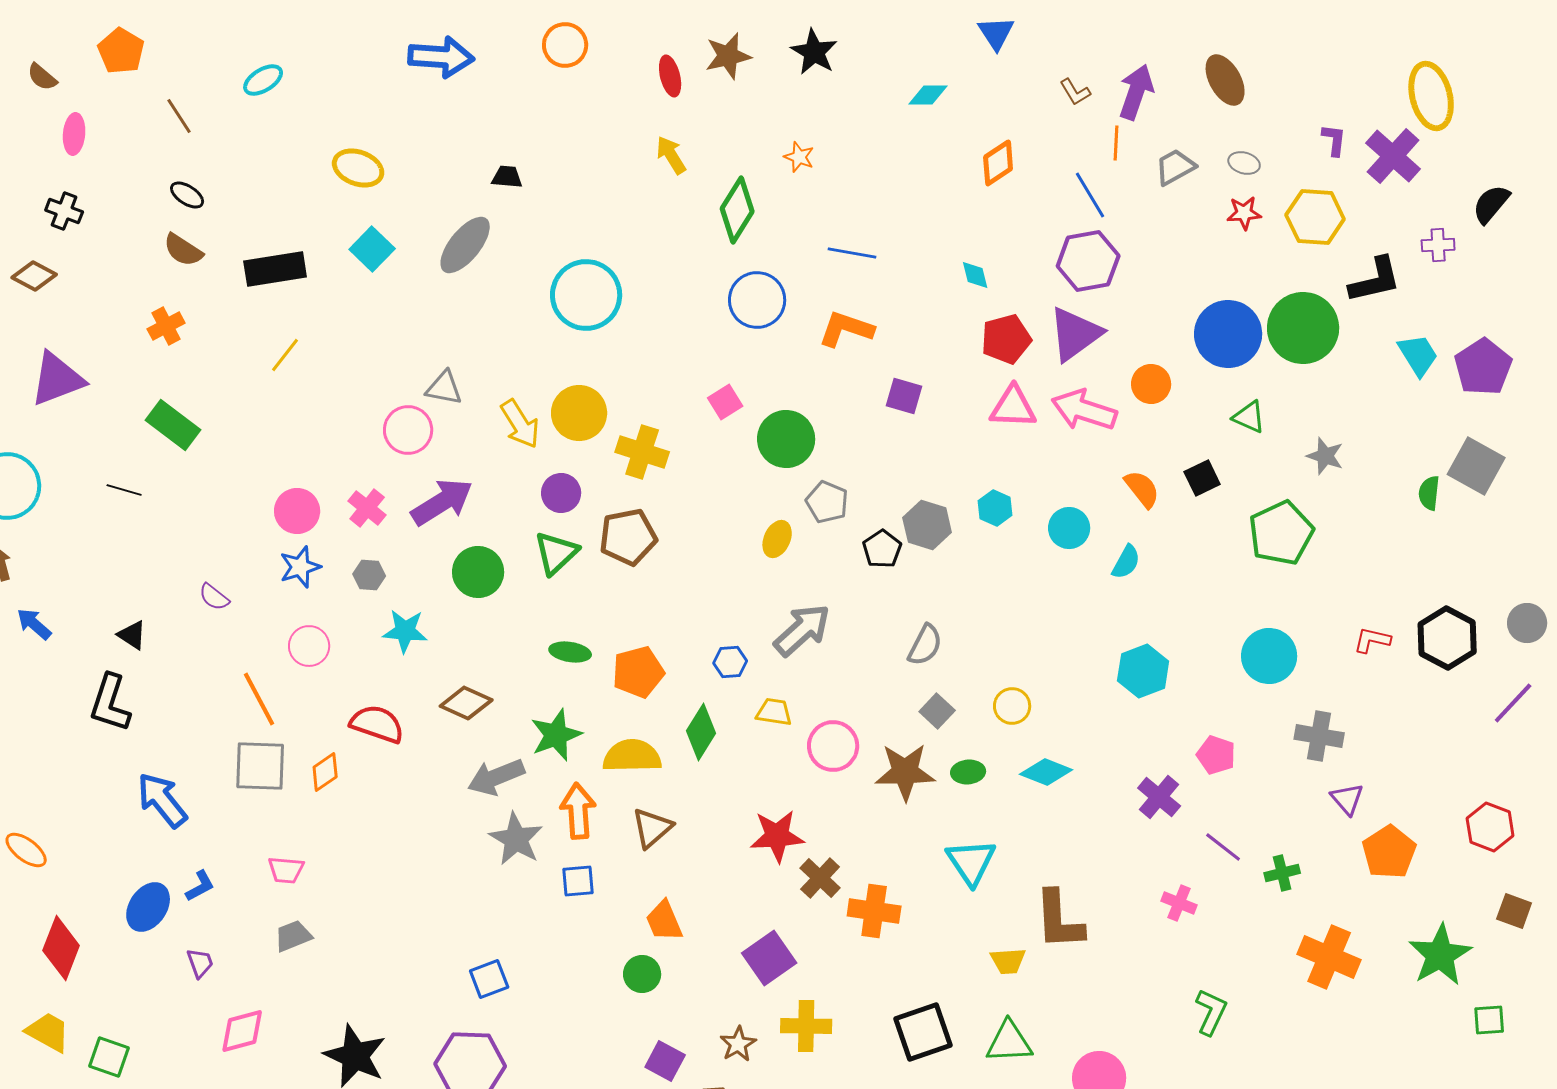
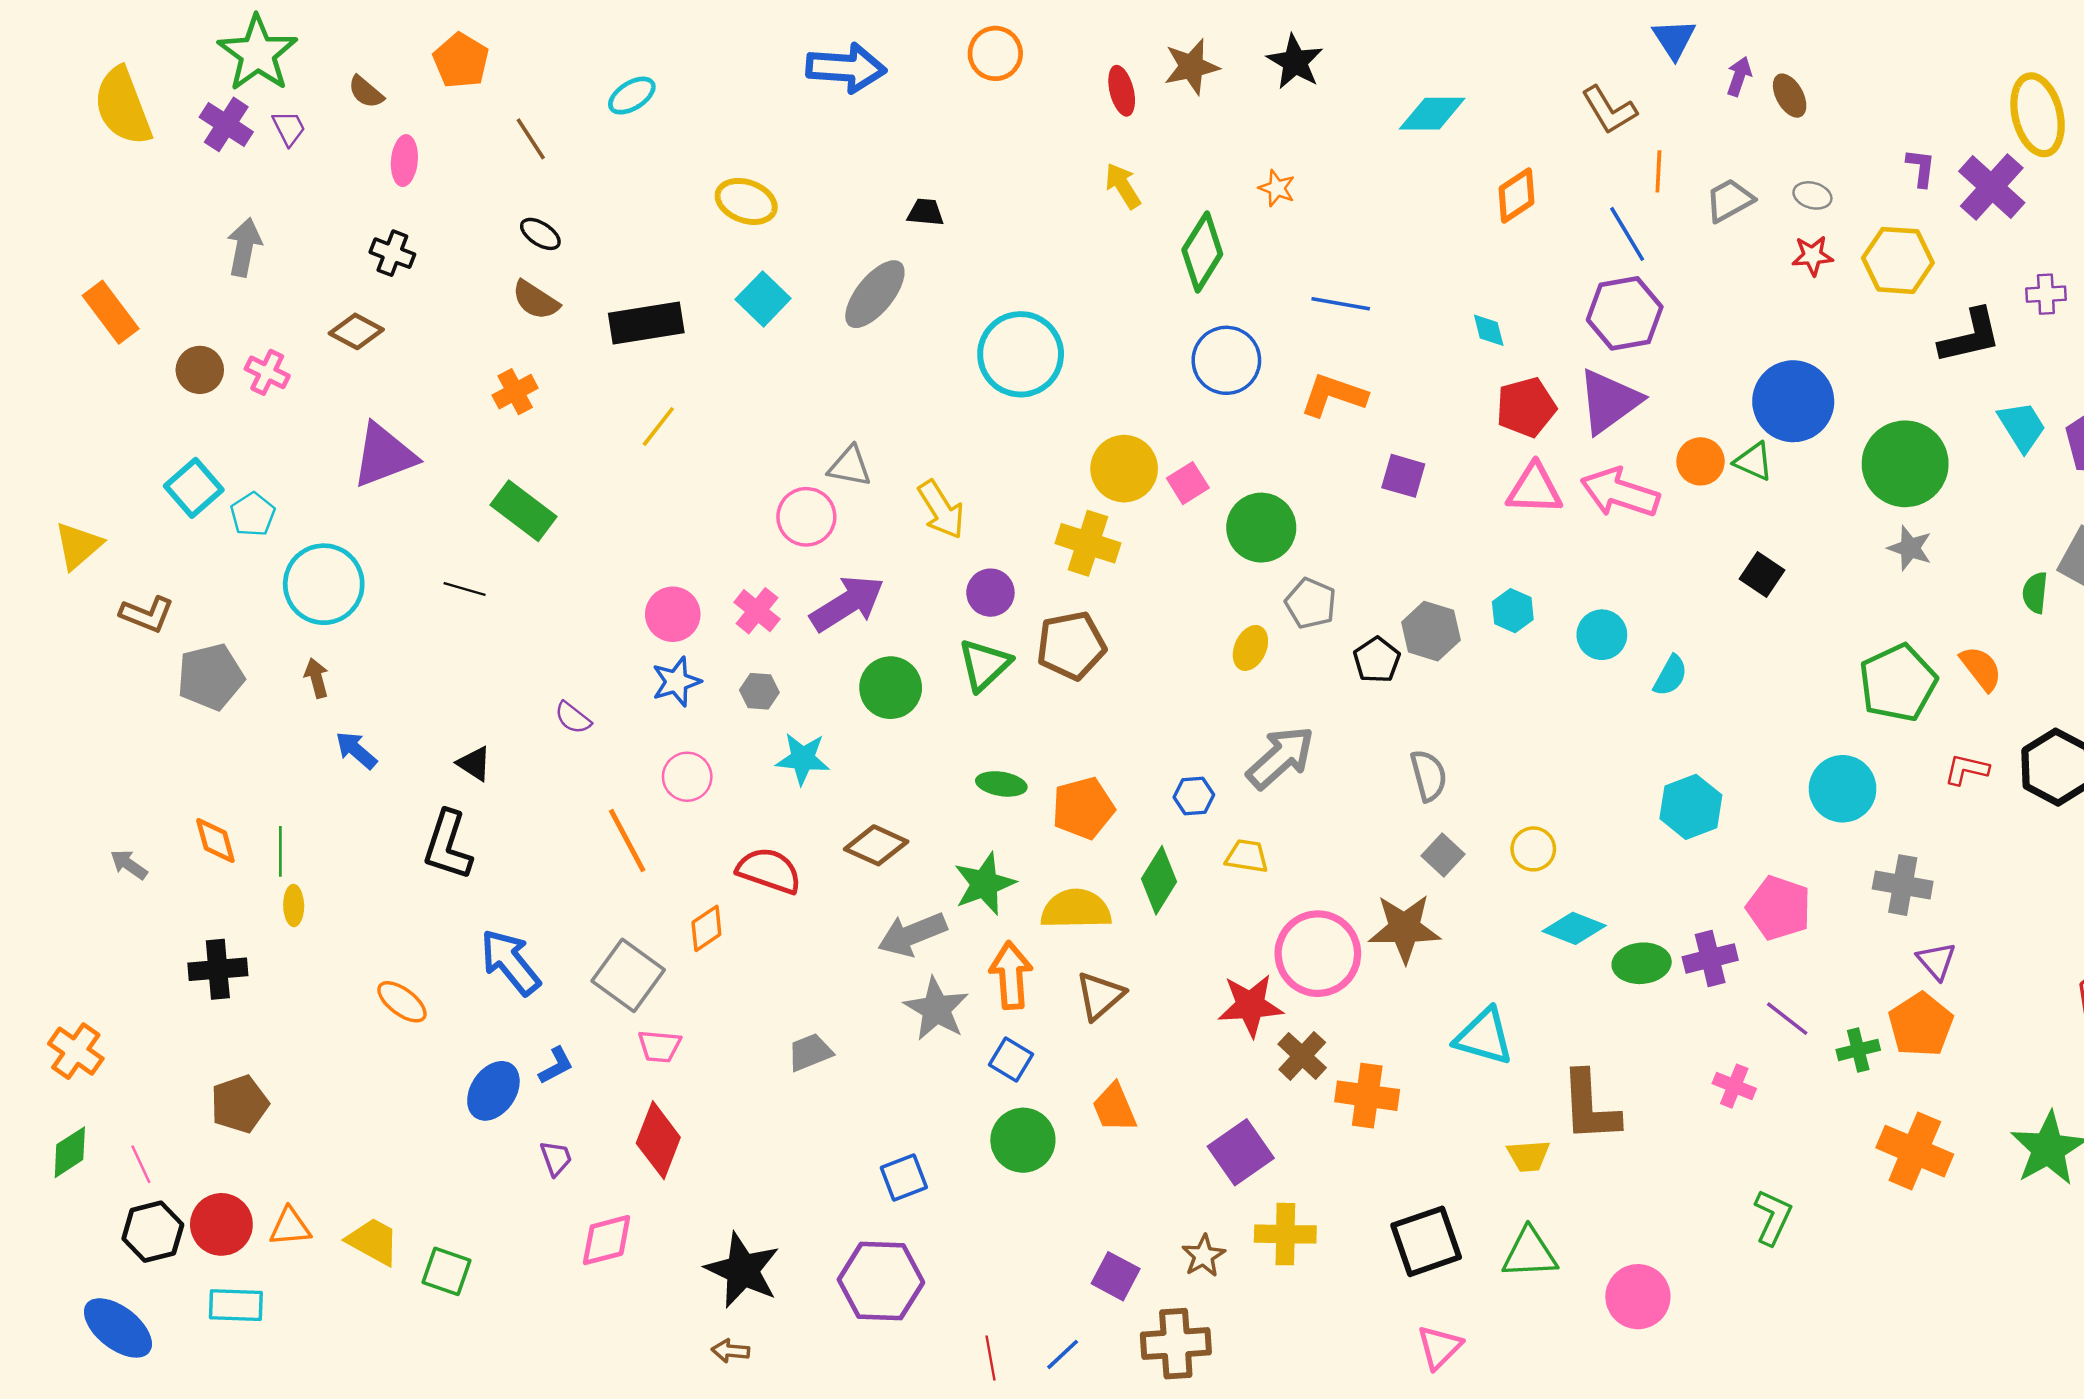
blue triangle: (996, 33) -> (1674, 39), moved
brown ellipse: (1225, 80) -> (1790, 96), size x0.7
brown L-shape: (1075, 92) -> (1609, 110), size x1.5
purple arrow: (1136, 92) -> (1739, 76), moved, size x0.6
cyan diamond: (928, 95) -> (1432, 114), size x1.4
green circle: (1303, 328) -> (1905, 464), moved
yellow circle: (579, 413) -> (1124, 469), moved
green triangle: (1249, 417) -> (1753, 461), moved
black square: (1202, 478) -> (1762, 575), turned -30
orange semicircle: (1142, 489) -> (1981, 668), moved
green pentagon: (1281, 533) -> (1898, 683), moved
gray semicircle: (925, 645) -> (1429, 776), turned -42
pink circle: (833, 746) -> (1318, 954), moved, size x1.4
pink pentagon: (1216, 755) -> (1779, 908), size x1.4
gray square: (260, 766) -> (628, 975), moved, turned 34
green ellipse: (968, 772) -> (1642, 963), moved, size x1.4
purple cross: (1159, 797) -> (1710, 958), turned 36
orange ellipse: (26, 850) -> (402, 1002), moved
orange pentagon: (1389, 852) -> (1921, 1025), moved
cyan triangle: (971, 862) -> (1484, 1037), turned -40
blue square: (578, 881) -> (1011, 1060), turned 36
gray trapezoid: (293, 936) -> (810, 1052), moved
red diamond: (61, 948) -> (658, 1140), moved
green circle: (642, 974) -> (1023, 1140), moved, size x1.4

